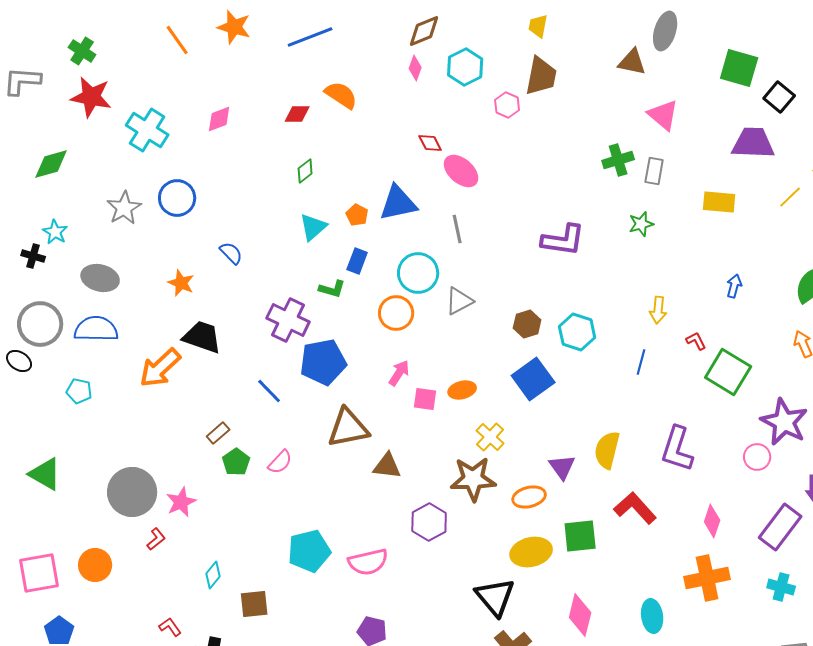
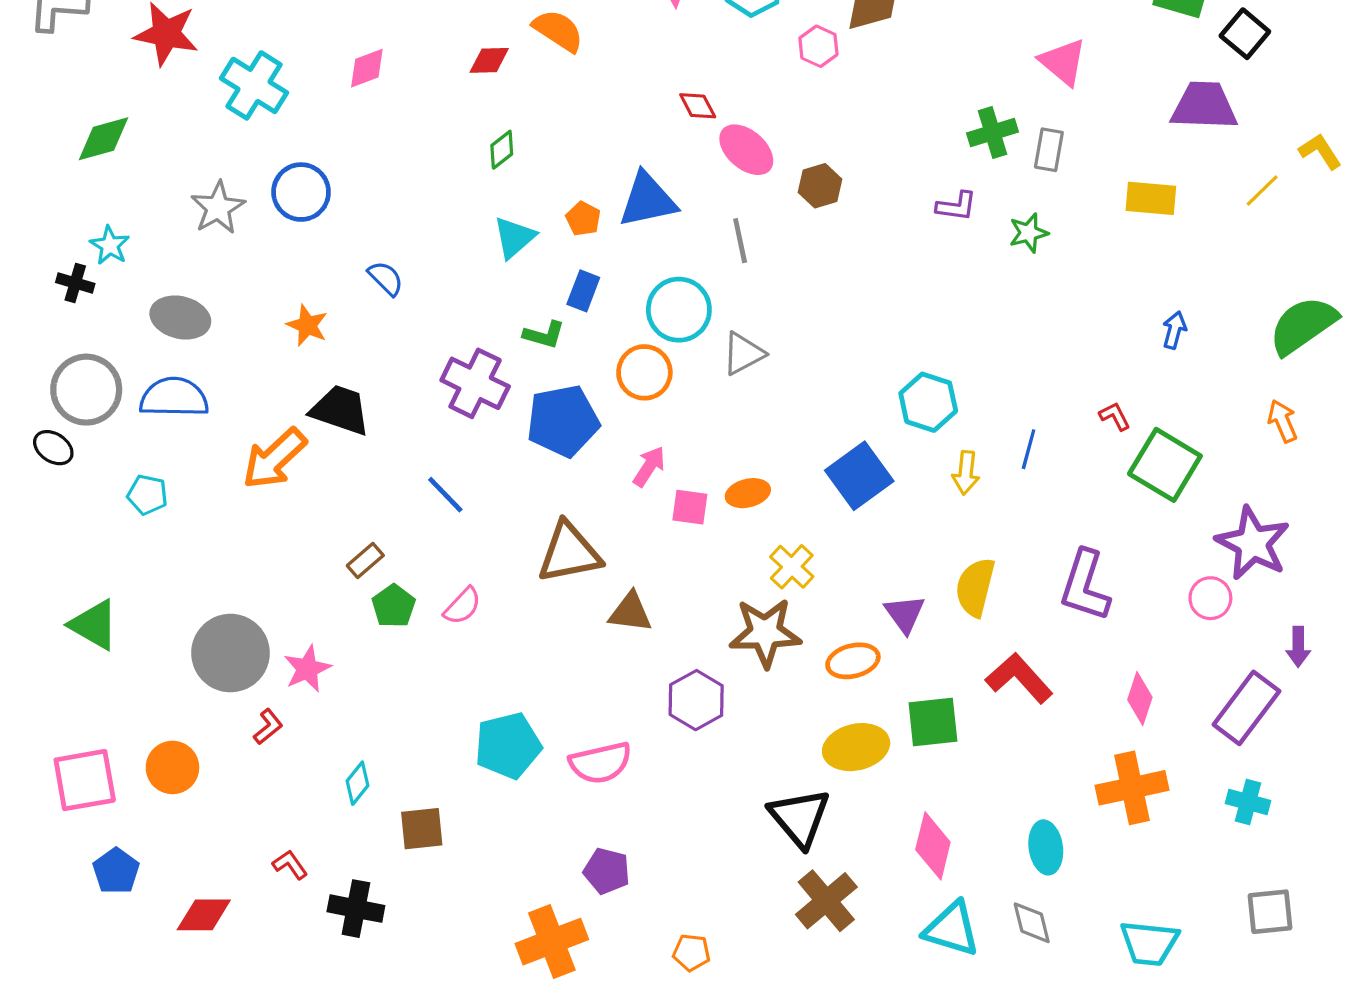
purple L-shape: (563, 240) -> (956, 206), moved, size x0.6
yellow arrow: (658, 310) -> (966, 473), moved
brown hexagon: (527, 324) -> (820, 186), moved
blue pentagon: (323, 362) -> (563, 421), moved

